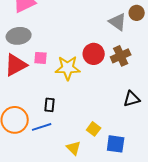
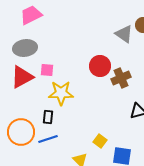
brown cross: (121, 56) -> (121, 78), moved
yellow star: (68, 68) -> (61, 93), moved
black rectangle: (50, 105) -> (48, 117), moved

